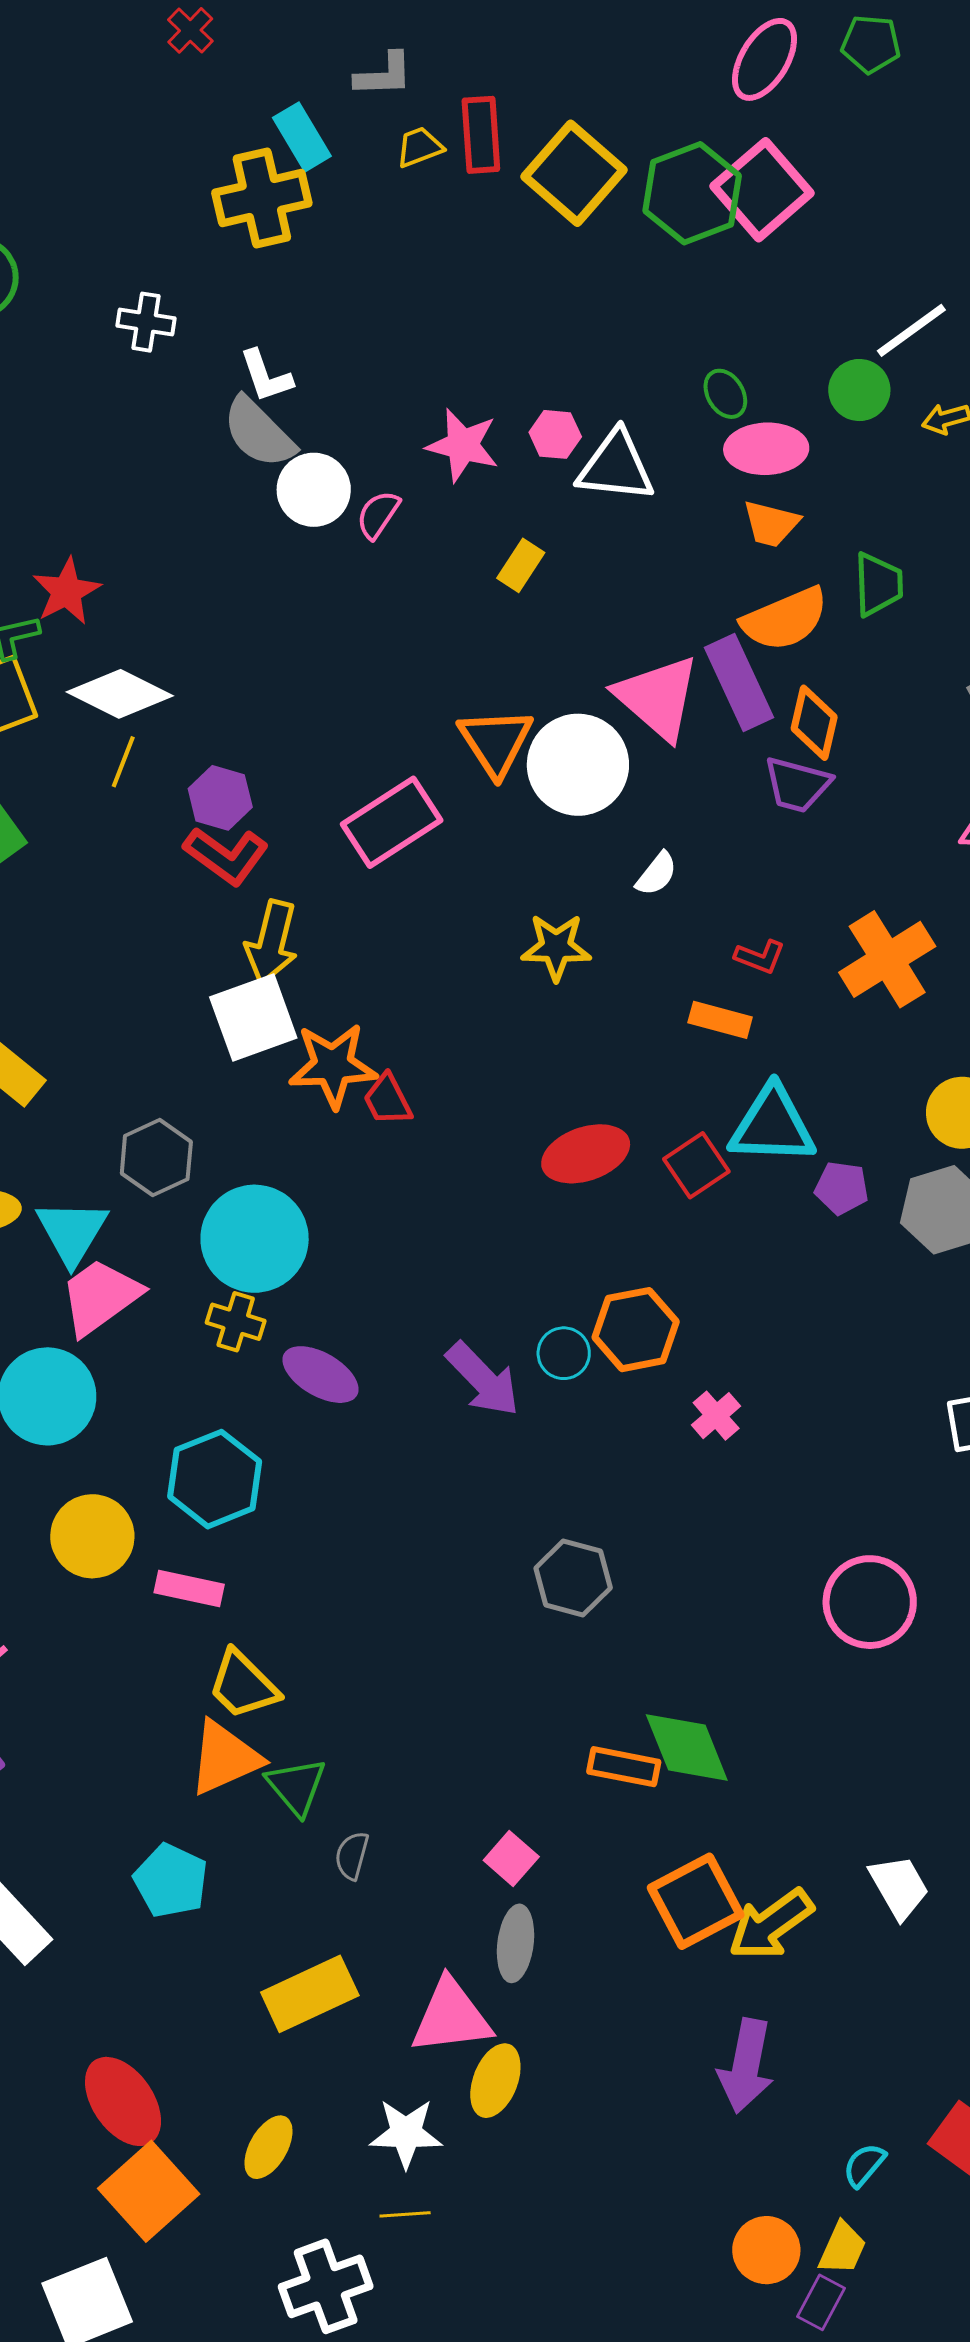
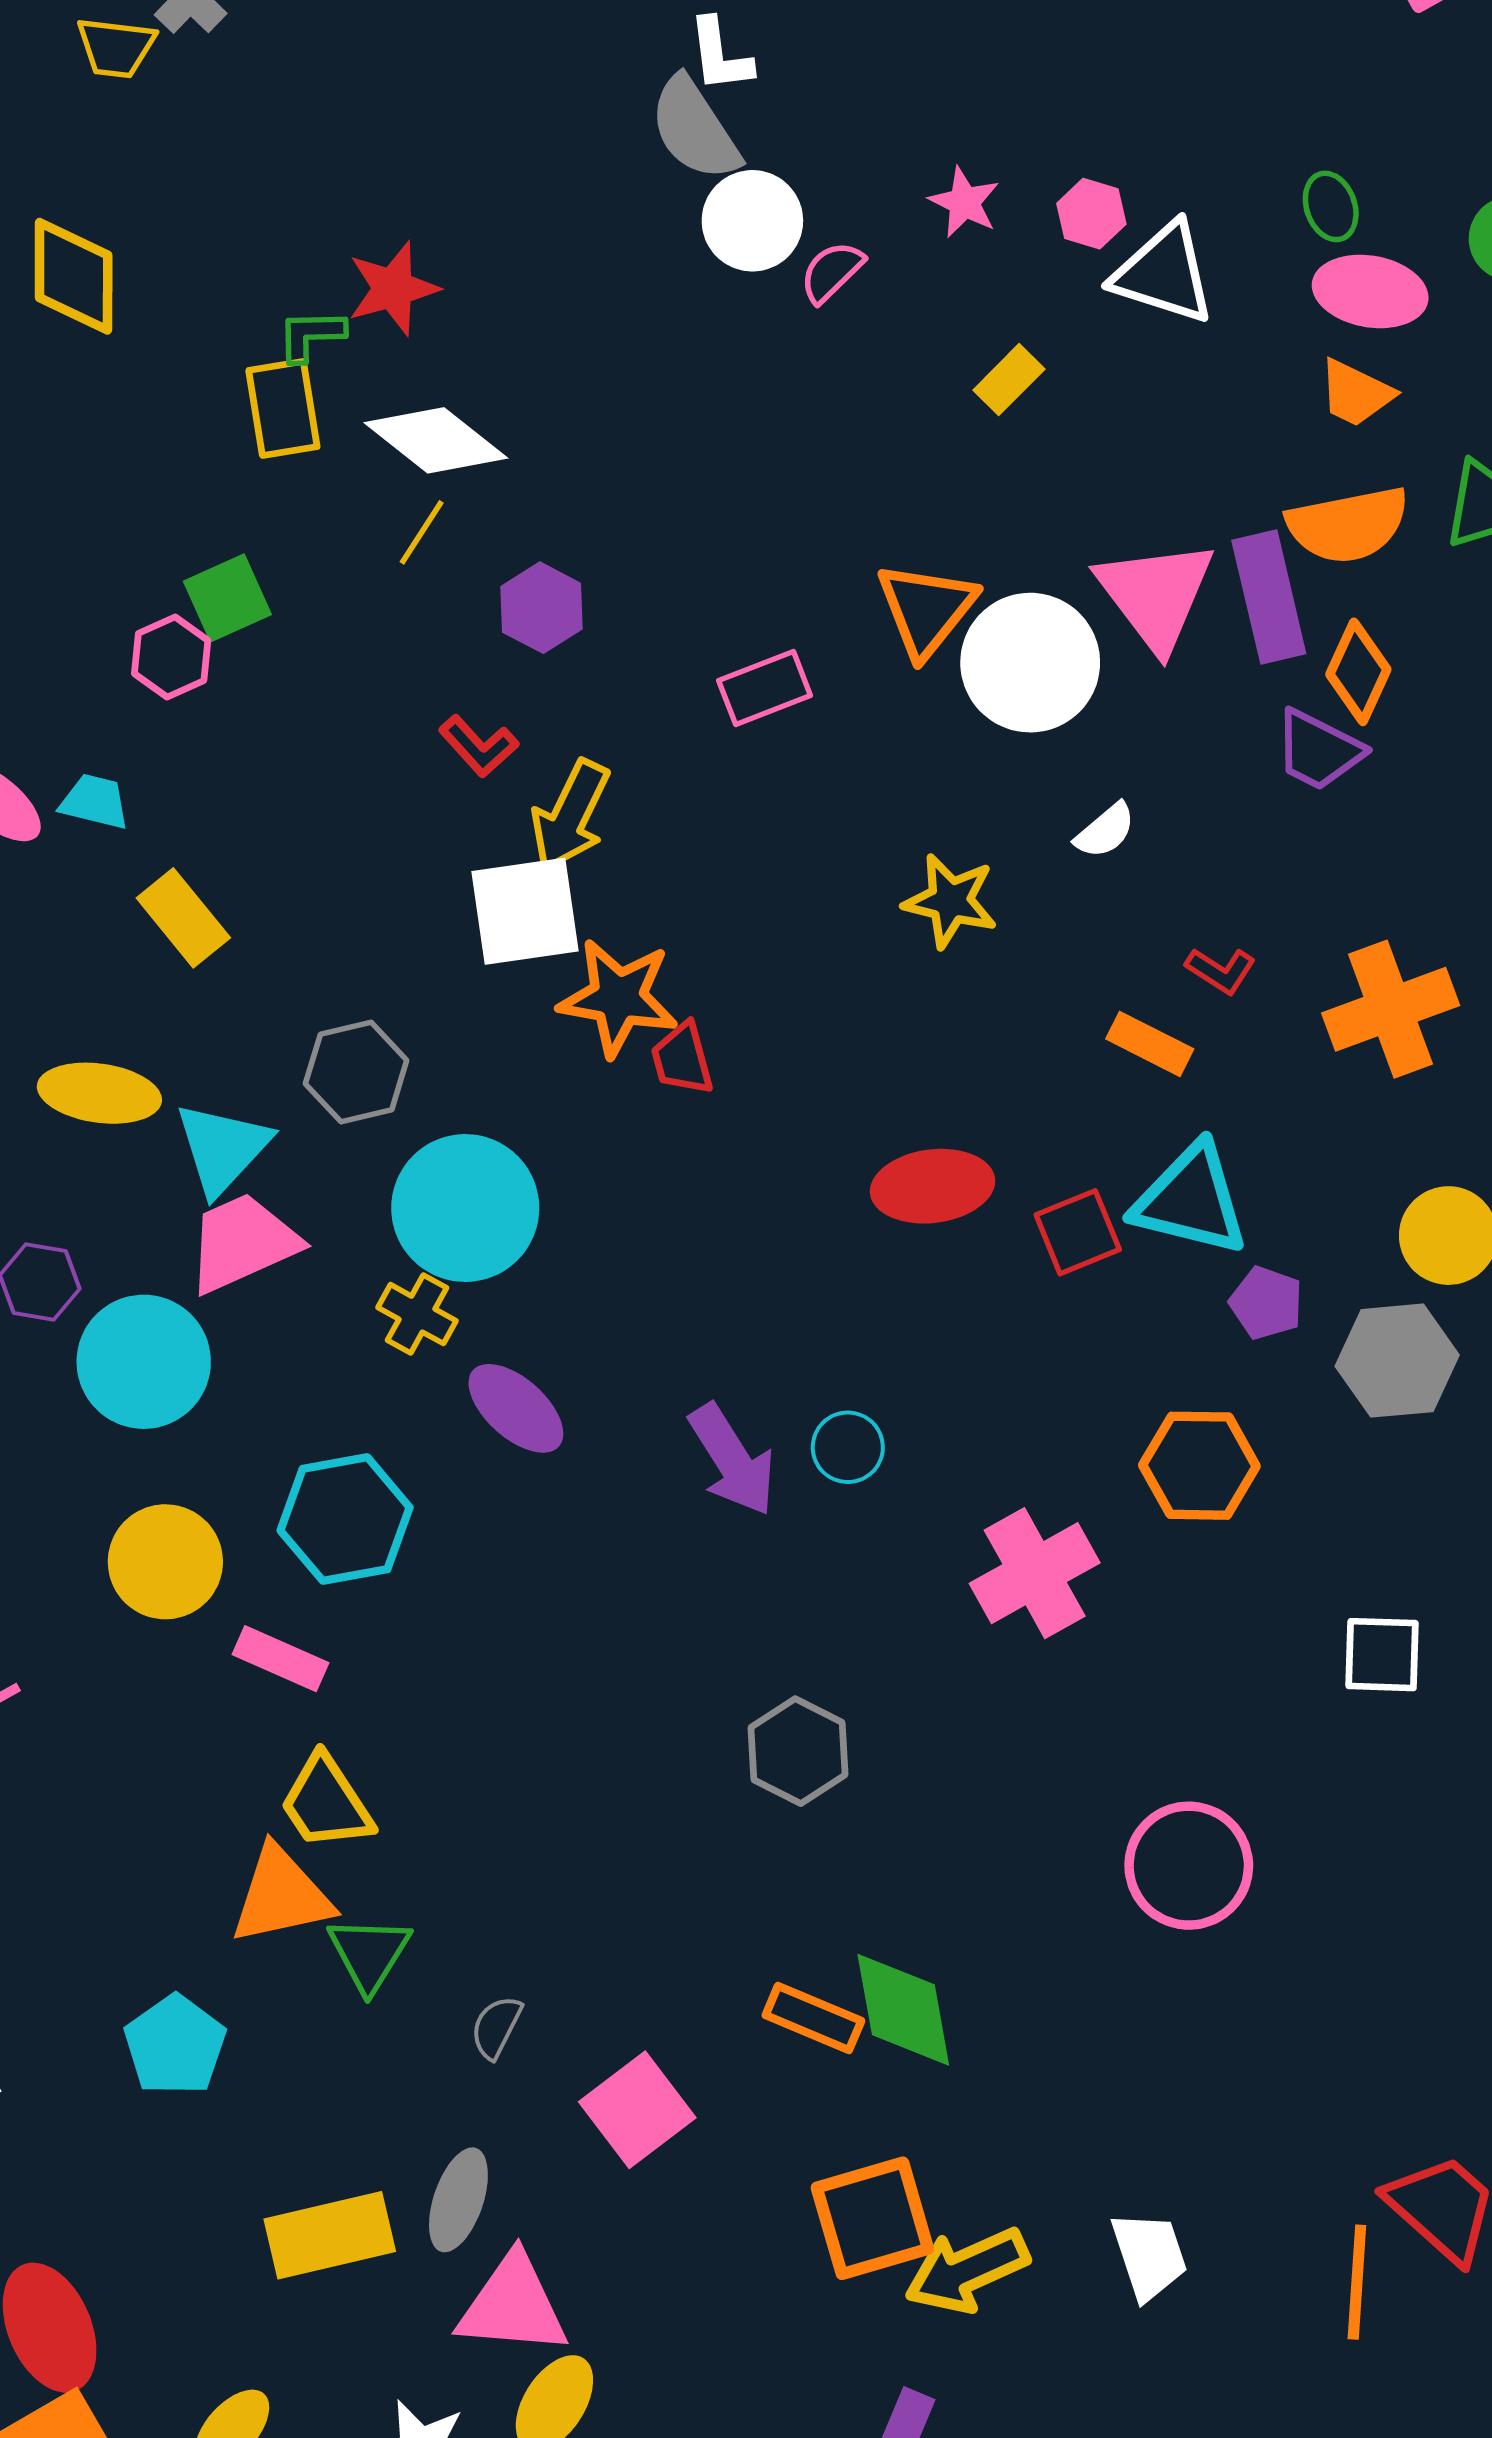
pink star: (463, 445) -> (964, 202), size x0.7
pink rectangle: (392, 822) -> (765, 688), size x0.7
red L-shape: (226, 856) -> (479, 746), moved, size x0.7
orange hexagon: (636, 1330) -> (1199, 1466), moved
pink cross: (716, 1416) -> (1035, 1573), size x1.8
gray semicircle: (352, 1856) -> (496, 2027), moved
pink square: (511, 1859) -> (637, 2110), size x1.5
gray ellipse: (516, 1943) -> (458, 2200), moved

